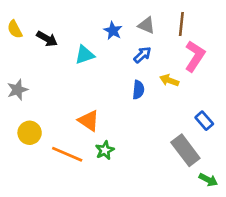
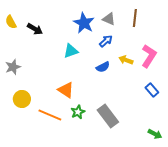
blue star: (113, 31) -> (84, 23), size x1.5
cyan triangle: (85, 55) -> (71, 51), moved
pink L-shape: (195, 56) -> (149, 56), moved
blue semicircle: (138, 90) -> (103, 67), turned 56
gray rectangle: (185, 150) -> (108, 116), moved

